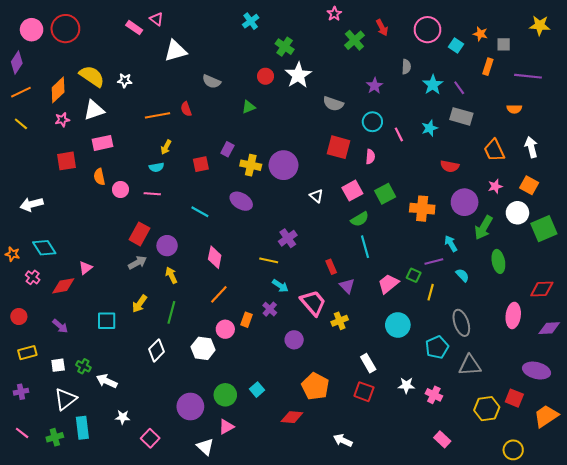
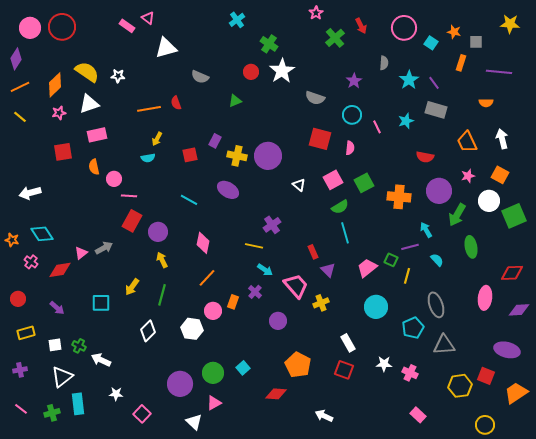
pink line: (152, 194) -> (129, 196), moved
gray arrow: (137, 263) -> (104, 248), moved

